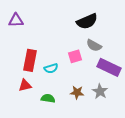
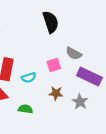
black semicircle: (87, 21) -> (51, 22), moved, turned -85
brown star: (77, 92) -> (56, 93), moved

